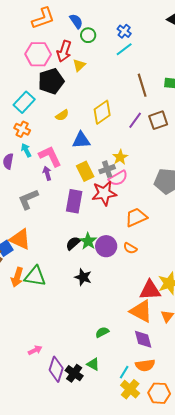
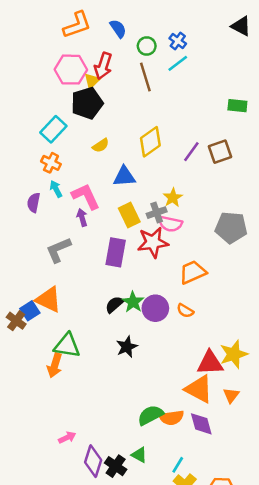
green circle: (88, 35) -> (147, 46), moved
yellow triangle: (79, 65) -> (92, 81), moved
brown line: (142, 85) -> (145, 77), moved
pink semicircle: (118, 178) -> (170, 224), turned 42
orange arrow: (17, 277) -> (55, 365), moved
black star: (83, 277) -> (127, 347), turned 30
green semicircle: (102, 332) -> (150, 415), size x1.5
orange semicircle: (145, 365) -> (172, 418), moved

